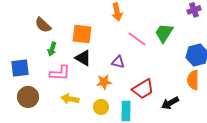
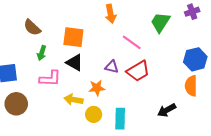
green trapezoid: (164, 33) -> (160, 22), moved
red trapezoid: (143, 89) -> (138, 71), moved
yellow arrow: (70, 99) -> (73, 100), moved

